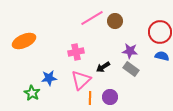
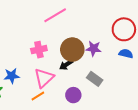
brown circle: (115, 21) -> (72, 50), moved, size x1.5
gray rectangle: (131, 69) -> (95, 79), moved
orange line: (90, 98) -> (38, 96), moved, turned 56

